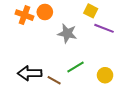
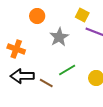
orange cross: (24, 15) -> (16, 49), moved
gray star: (67, 33) -> (59, 37), turned 30

